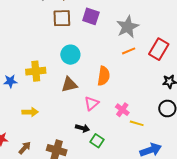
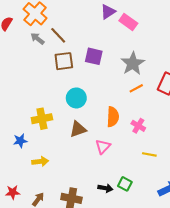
blue star: (10, 81) -> (20, 141), moved
pink cross: (122, 110) -> (138, 126), moved
yellow line: (137, 123) -> (149, 154), moved
black arrow: (82, 128) -> (105, 188), moved
green square: (97, 141) -> (125, 184), moved

